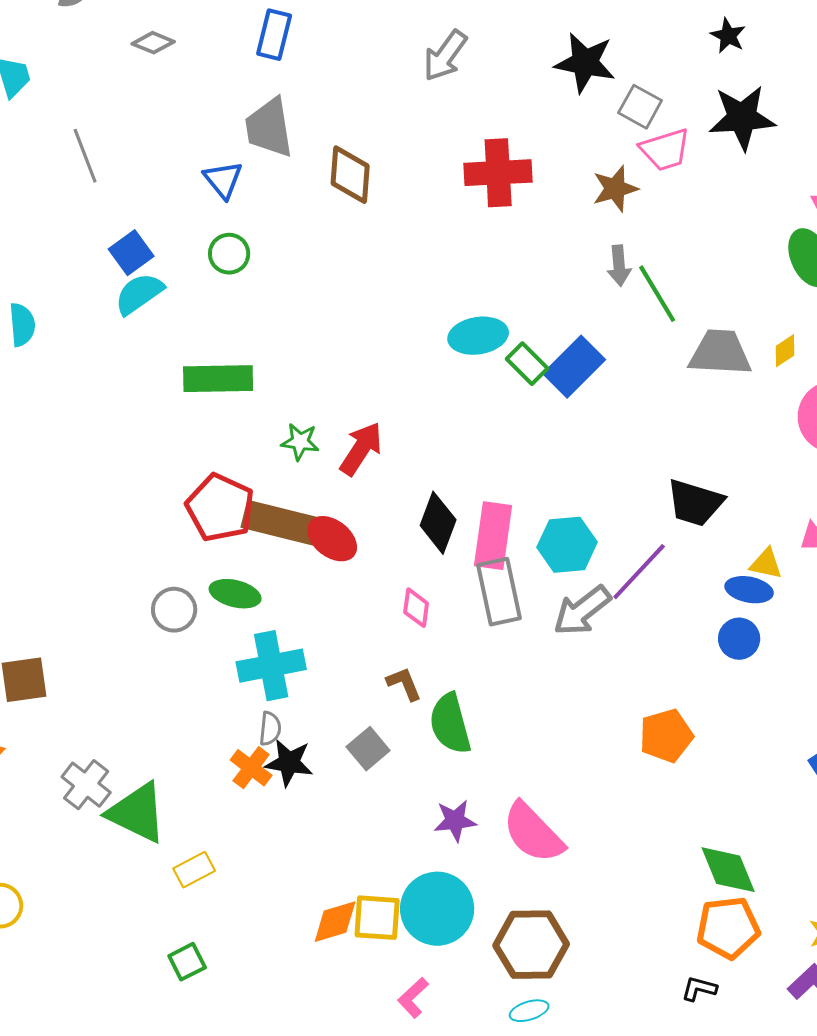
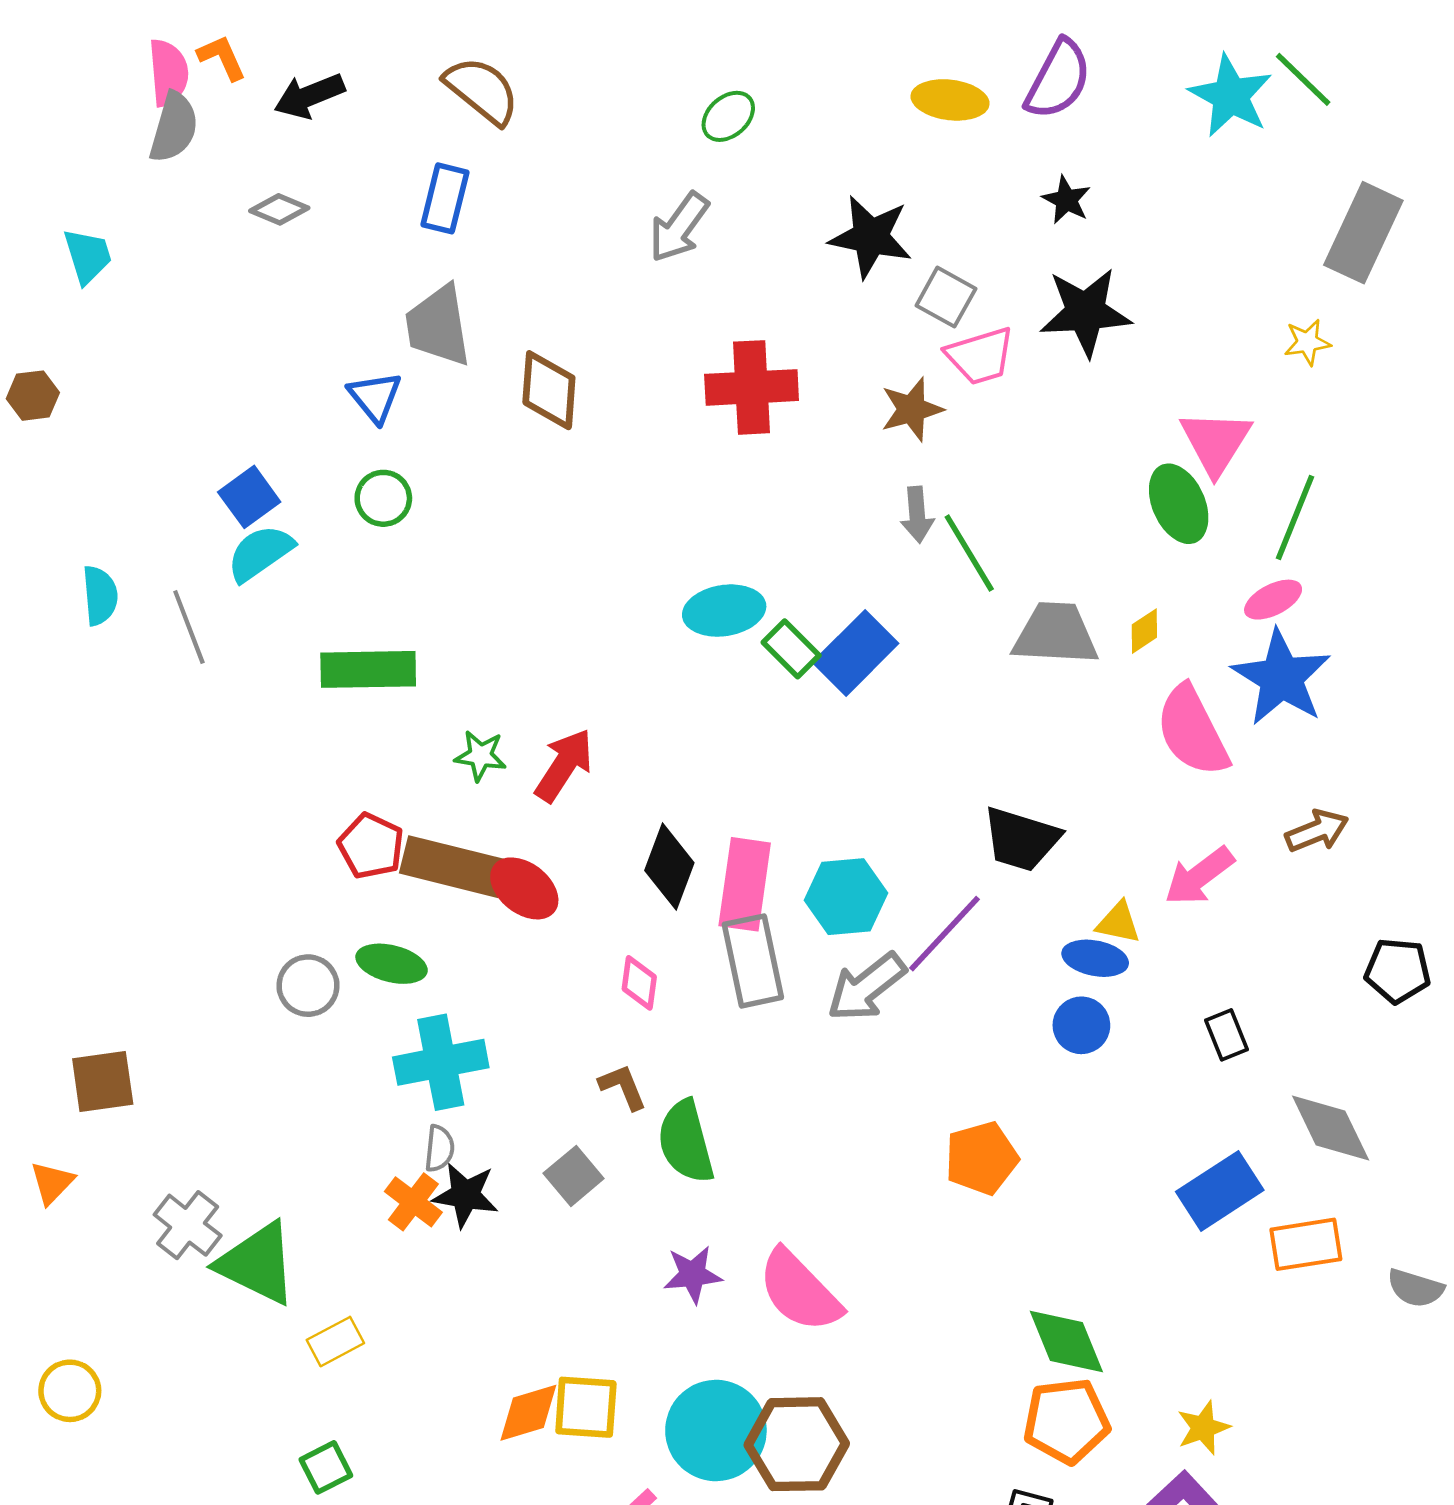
gray line: (85, 156) -> (189, 627), moved
red pentagon: (220, 508) -> (371, 846), size x0.7
cyan circle: (437, 909) -> (716, 1431), moved

